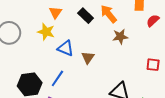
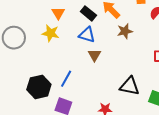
blue triangle: (66, 48) -> (87, 35), moved

